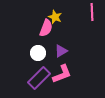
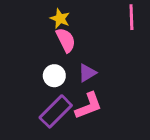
yellow star: (55, 17) -> (60, 19), moved
pink semicircle: (46, 28) -> (66, 40), turned -48

